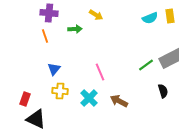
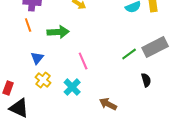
green arrow: (75, 29) -> (58, 32), moved, size x1.5
yellow cross: (60, 91) -> (43, 80), turned 35
brown arrow: (119, 101) -> (108, 104), moved

